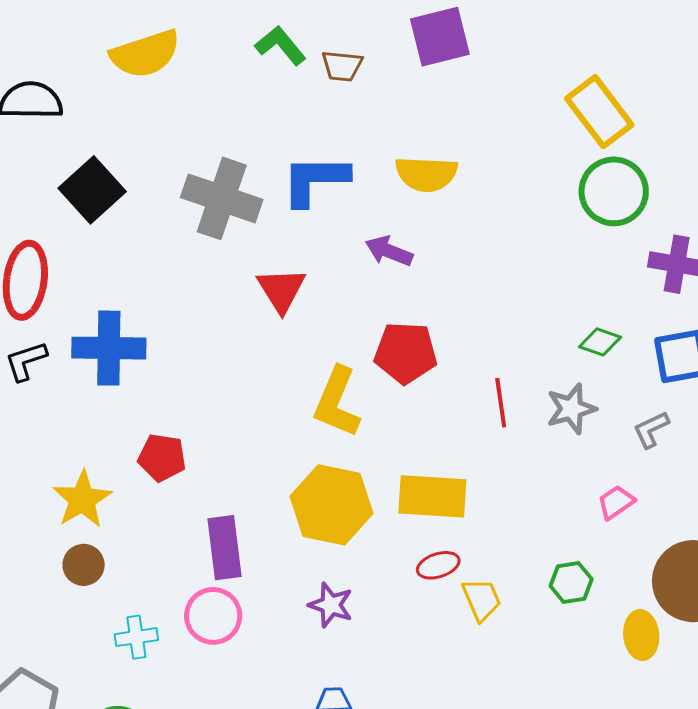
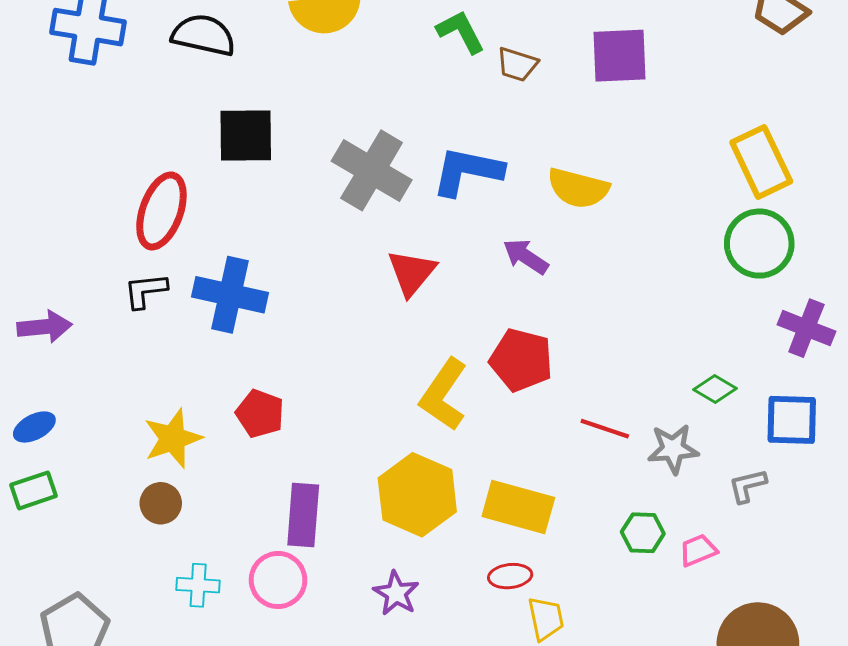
black square: (92, 190) -> (246, 136), turned 30
red line: (501, 403) -> (605, 429), turned -75
green hexagon: (571, 583) -> (643, 533), moved

